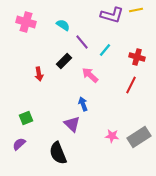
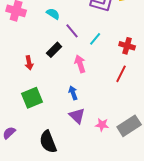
pink arrow: (90, 75) -> (80, 64), turned 30
green square: (26, 118) -> (32, 98), moved, size x1.5
purple triangle: (72, 124) -> (77, 116), moved

